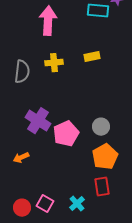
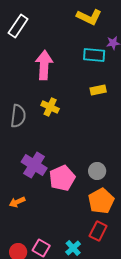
yellow rectangle: (92, 57) -> (98, 90), moved
yellow cross: (54, 63) -> (50, 107), turned 30
red rectangle: (102, 187) -> (98, 231), turned 36

